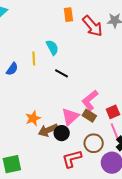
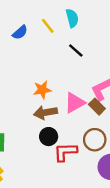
yellow line: (34, 58) -> (48, 26), turned -48
orange star: (33, 118) -> (42, 90), moved
black circle: (62, 133) -> (49, 137), moved

